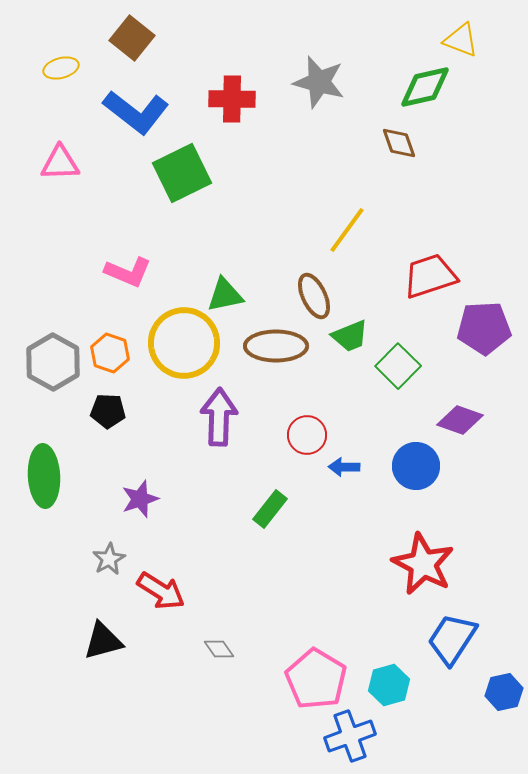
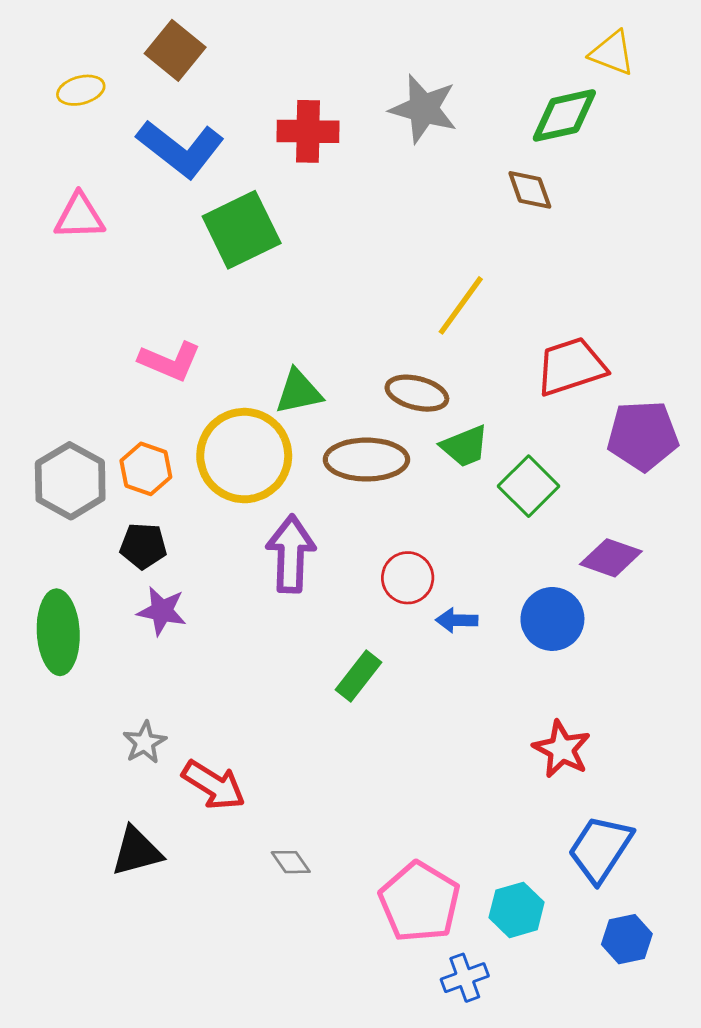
brown ellipse: (314, 296) -> (417, 393), turned -51
purple star: (140, 499) -> (162, 611), moved, turned 30
red star: (423, 564) -> (562, 749), size x0.7
blue hexagon: (504, 692) -> (627, 939), moved
blue cross: (350, 736) -> (465, 978), size x0.7

